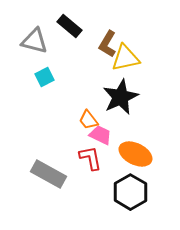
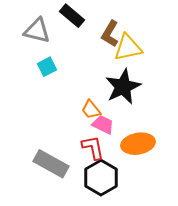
orange ellipse: (135, 154) -> (138, 144), turned -36
black hexagon: (130, 192) -> (101, 178), moved

